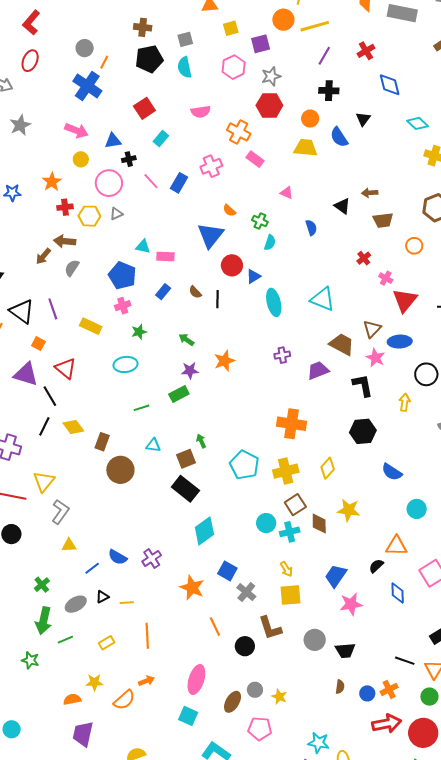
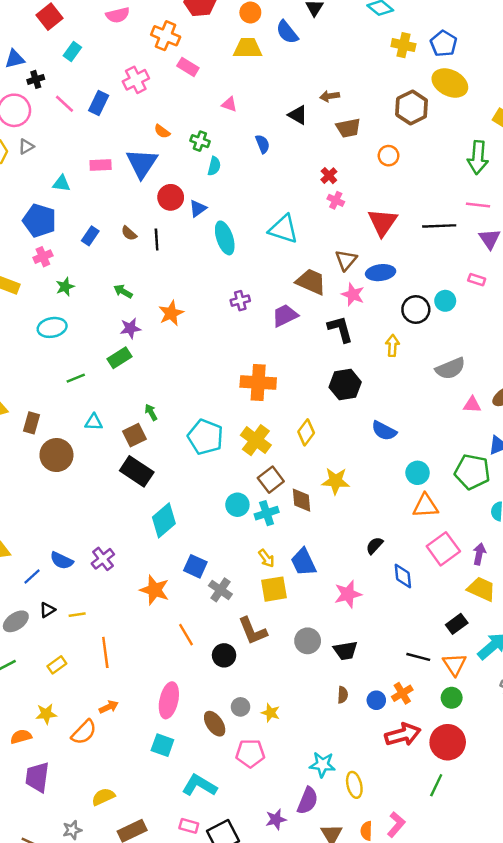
pink rectangle: (165, 256) -> (101, 165), moved
pink cross: (386, 278) -> (336, 200), moved
yellow cross: (286, 471) -> (256, 440), turned -35
orange triangle: (396, 546) -> (425, 506), moved
blue trapezoid: (336, 576) -> (303, 562), moved, turned -55
brown ellipse: (233, 702) -> (215, 724), turned -60

